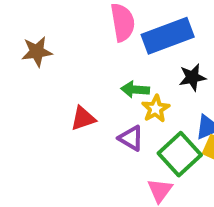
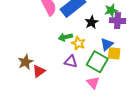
brown star: (37, 52) -> (25, 62), moved
red triangle: (83, 118) -> (39, 71), moved

